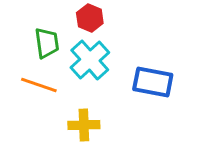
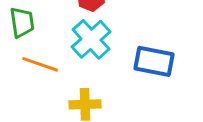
green trapezoid: (47, 43) -> (22, 22), moved

